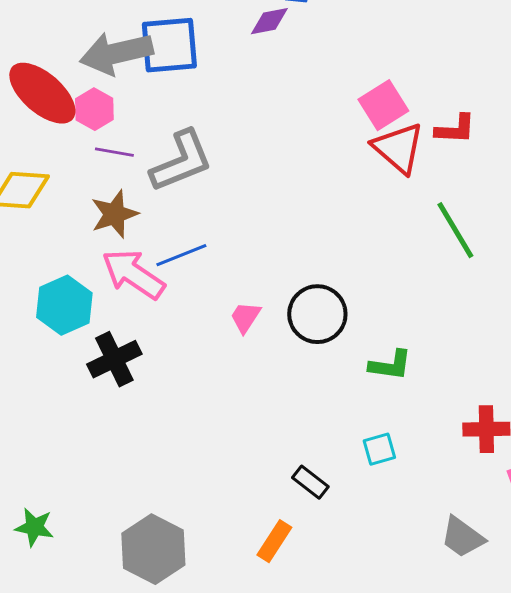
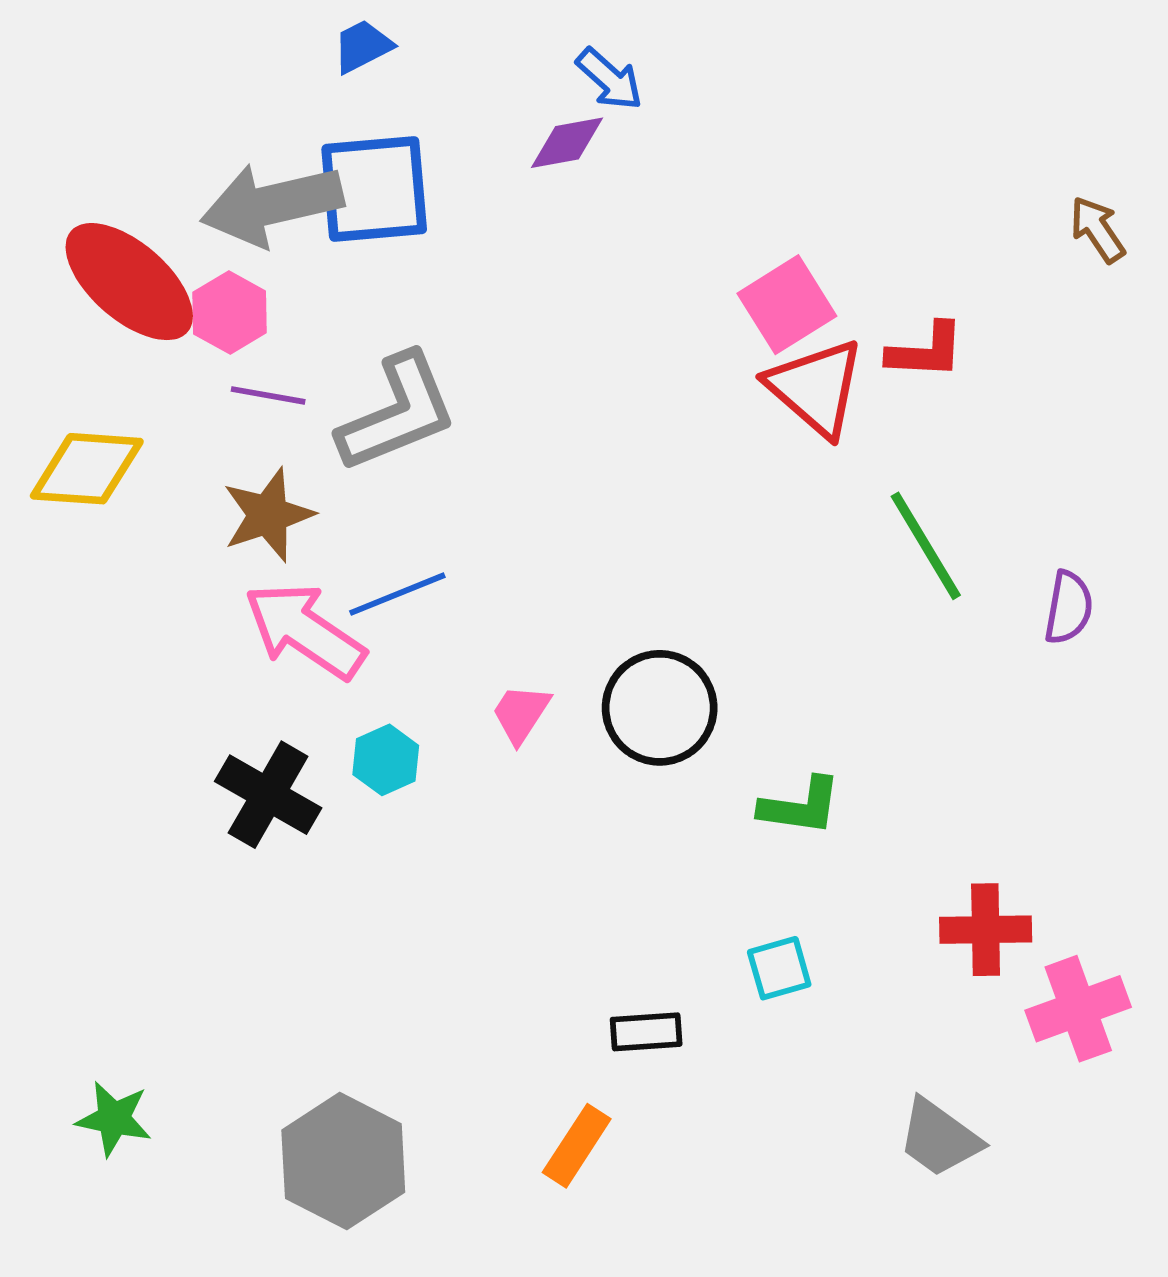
cyan hexagon: (64, 305) -> (386, 760), moved, size x0.6
black cross: (114, 359) -> (268, 795), turned -34
black rectangle: (310, 482) -> (646, 1032), turned -42

